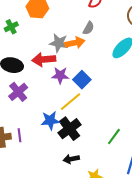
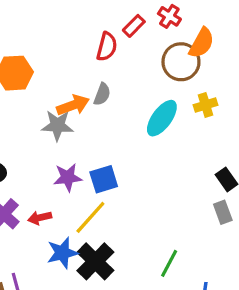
orange arrow: (75, 43) -> (73, 105), moved
red arrow: (44, 59) -> (40, 218), moved, size x0.6
blue square: (82, 80) -> (104, 179), turned 36

